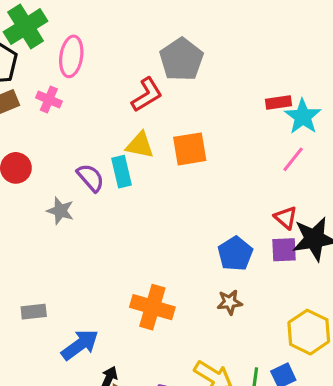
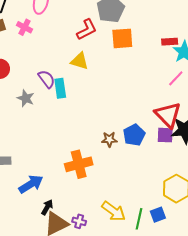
orange square: (190, 149) -> (122, 38), moved
cyan rectangle: (121, 172) -> (60, 88), moved
red triangle: (286, 218) -> (168, 115), size x1.8
brown star: (230, 302) -> (109, 139), moved
orange cross: (152, 307) -> (79, 164), turned -36

